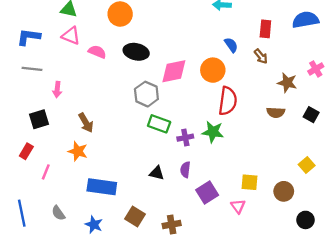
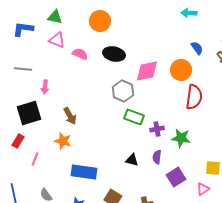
blue L-shape: (29, 37) -> (23, 29), moved
black square: (39, 119) -> (29, 113), size x1.4
green star: (213, 132) -> (181, 138), moved
pink triangle: (238, 206) -> (203, 189), turned 32

